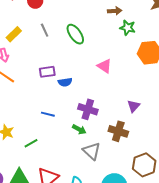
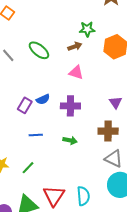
brown arrow: (115, 11) -> (75, 46), moved
purple rectangle: (47, 72) -> (25, 105), moved, turned -35
purple cross: (88, 109) -> (70, 106), moved
gray triangle: (92, 151) -> (114, 159), moved

